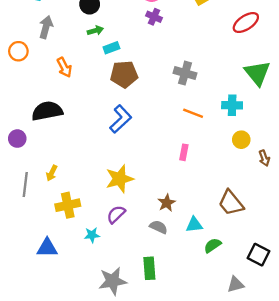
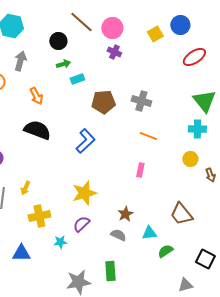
brown pentagon: (124, 74) -> (103, 102), moved
cyan cross: (232, 105) -> (197, 129), moved
black semicircle: (47, 111) -> (37, 130), moved, turned 32

